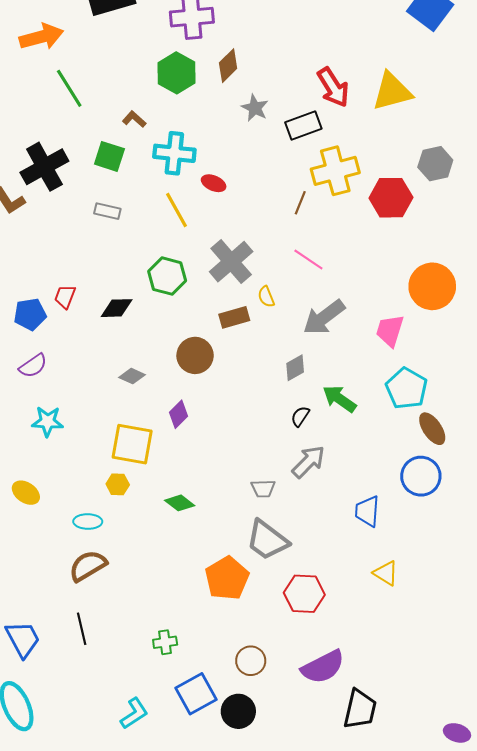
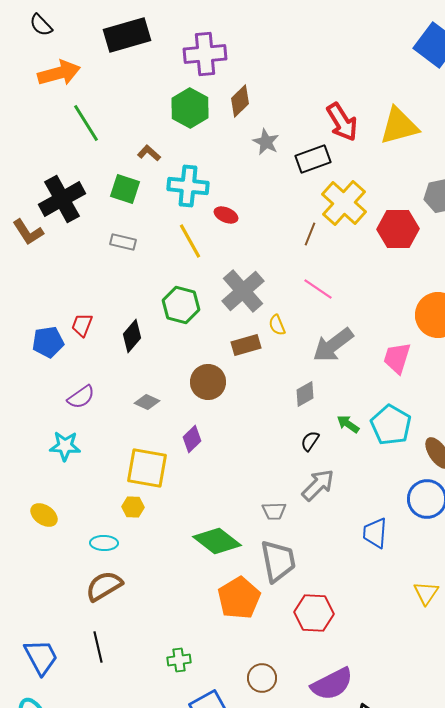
yellow cross: (335, 171) -> (344, 203), turned -33
black diamond: (117, 308) -> (132, 336), turned -48
purple semicircle: (33, 366) -> (81, 397), moved
cyan pentagon: (406, 388) -> (391, 425), moved
green arrow: (339, 399) -> (348, 424), size x0.7
green diamond: (180, 503) -> (217, 541), moved, size x1.6
gray trapezoid: (267, 540) -> (278, 561), turned -138
yellow triangle: (386, 573) -> (426, 593), moved, turned 32

